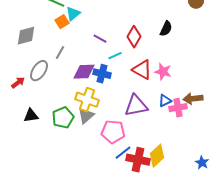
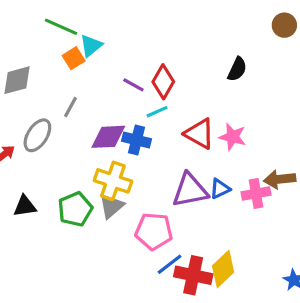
red diamond: (134, 37) -> (163, 82), moved
blue triangle: (165, 101) -> (220, 189), moved

